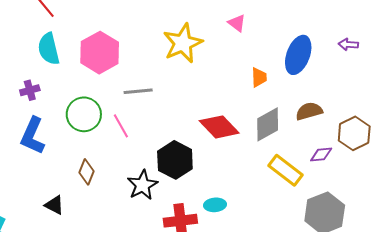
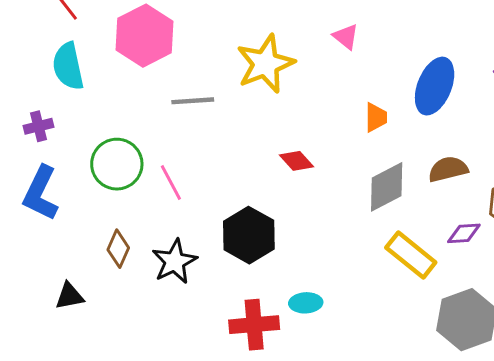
pink hexagon: (100, 53) -> (144, 36), moved
gray line: (138, 91) -> (193, 101), moved
red diamond: (219, 127) -> (296, 161), moved, size x0.6
black star: (143, 185) -> (174, 262), moved
black triangle: (54, 205) -> (70, 296), turned -40

